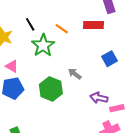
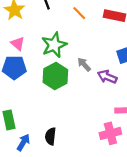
green star: (43, 45) -> (54, 45), moved
purple arrow: (99, 98) -> (107, 77), moved

